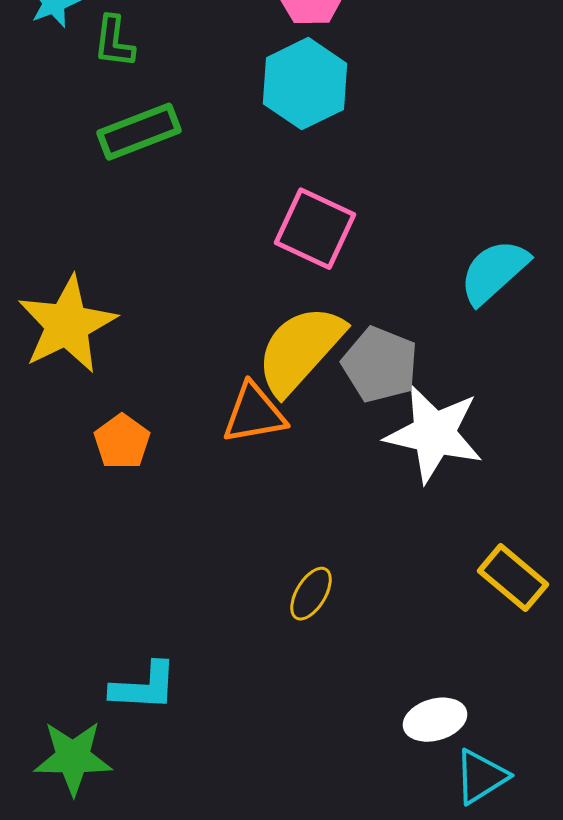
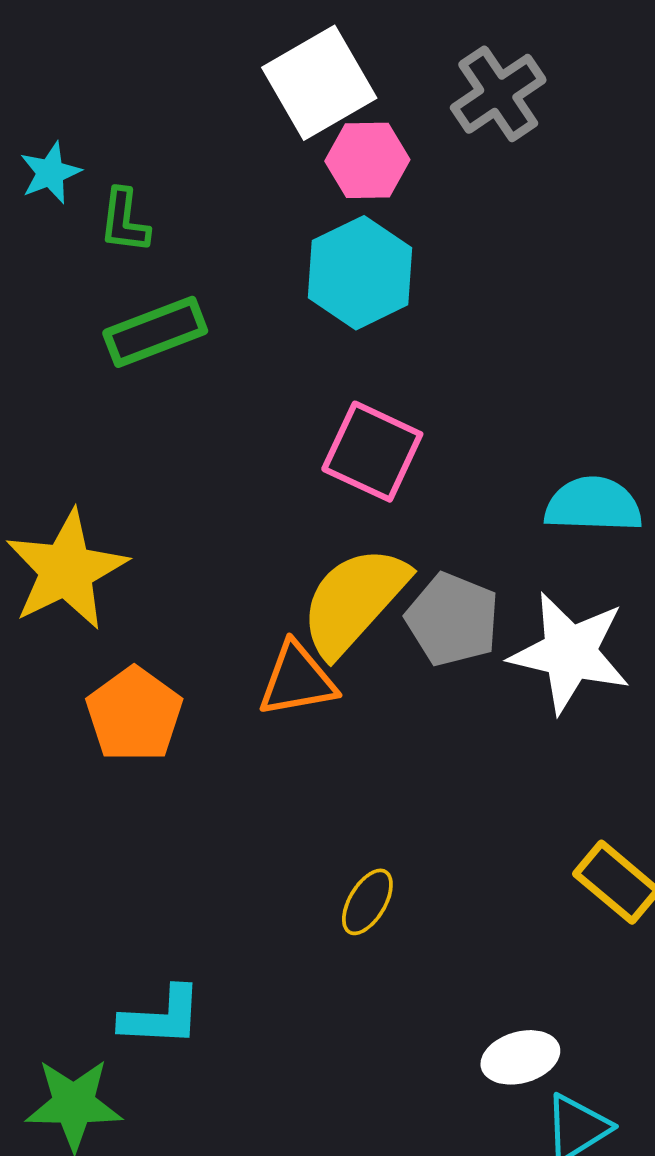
cyan semicircle: (494, 272) -> (593, 505), turned 44
white star: (434, 434) -> (570, 653), moved
orange pentagon: (122, 442) -> (134, 714), size x1.4

